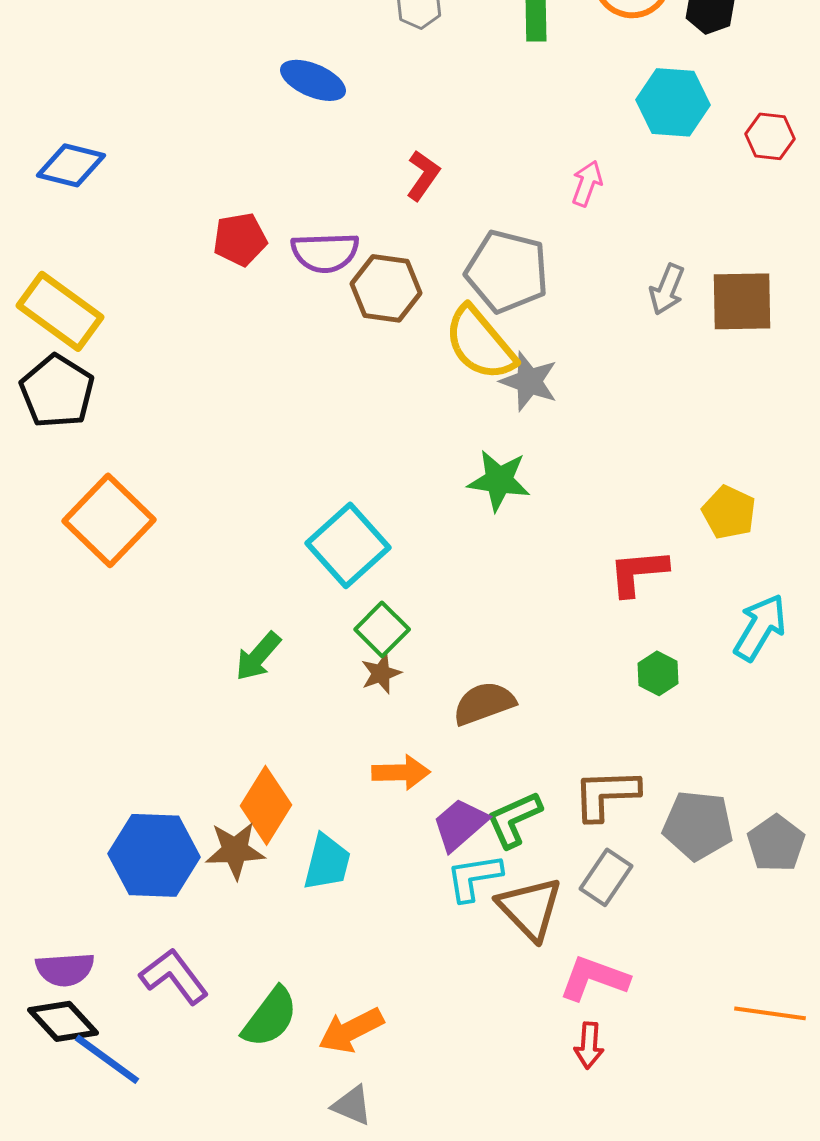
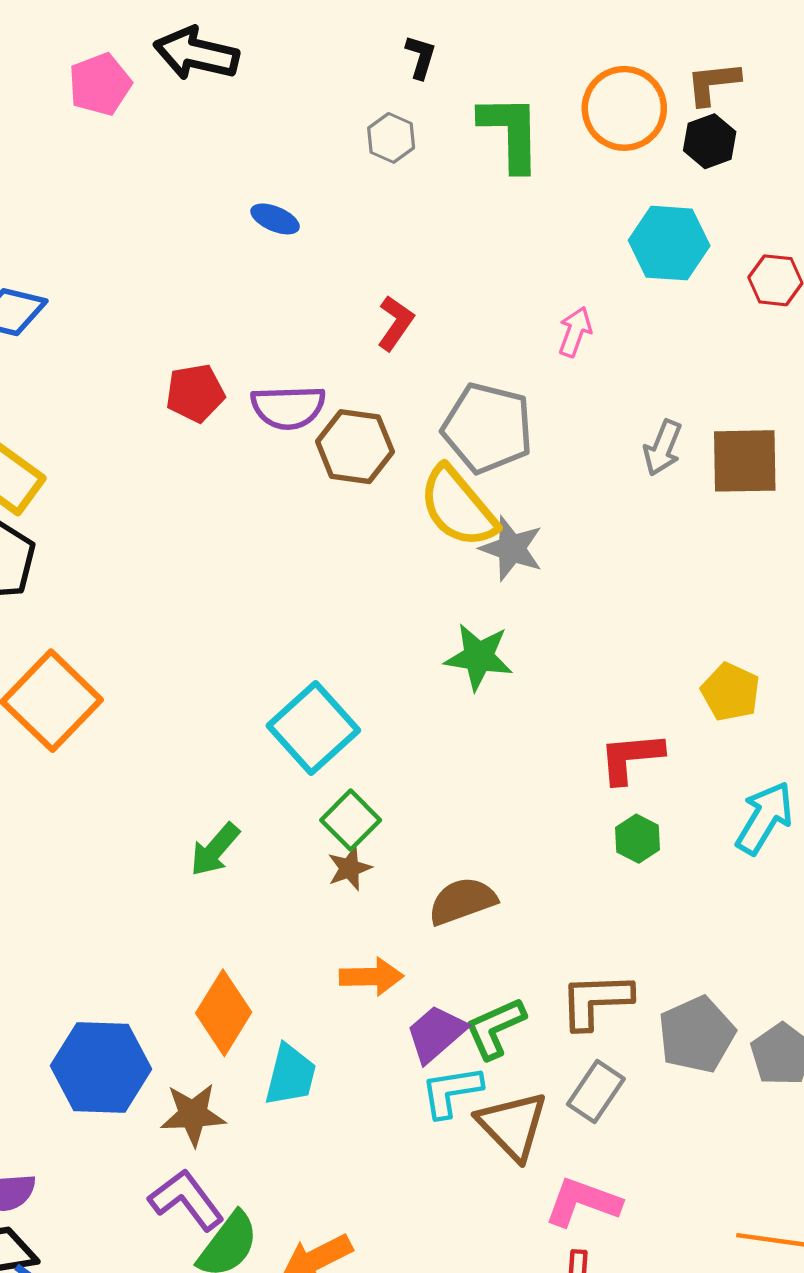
blue ellipse: (313, 80) -> (275, 219), size x0.7
green hexagon: (658, 673) -> (637, 839), moved
gray pentagon: (698, 825) -> (697, 1035), turned -30
brown star: (235, 850) -> (193, 1115), moved
purple L-shape: (174, 976) -> (186, 1200), moved

